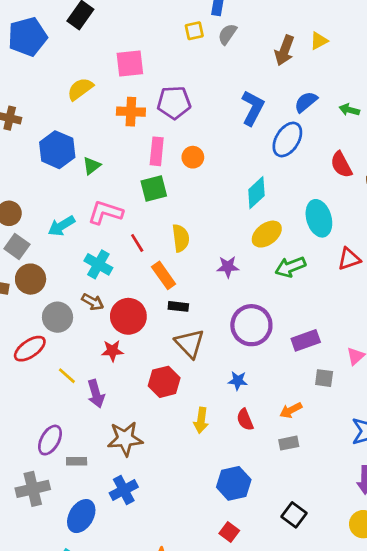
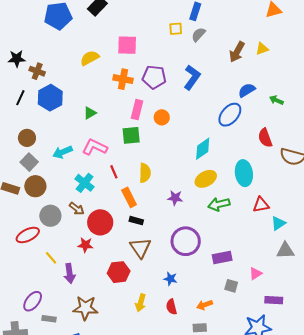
blue L-shape: (253, 108) -> (192, 77), moved
blue hexagon: (57, 150) -> (50, 98), moved

